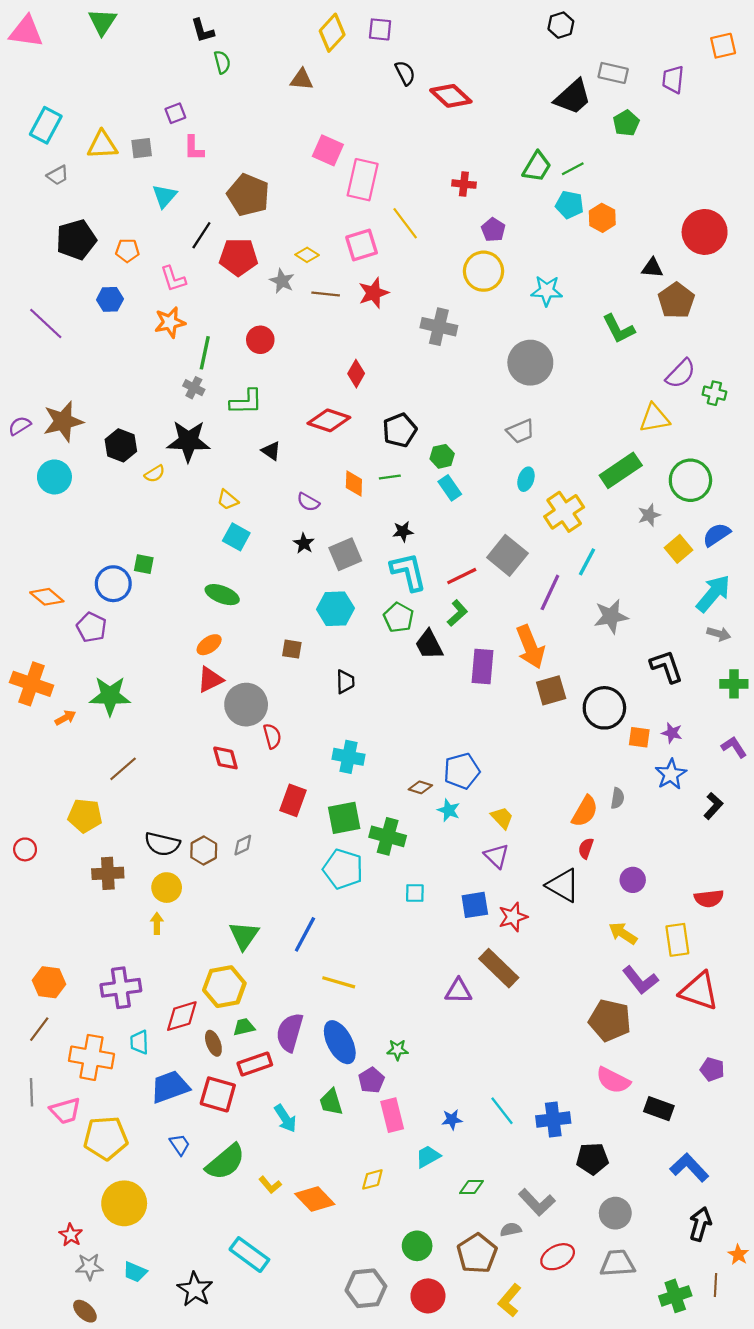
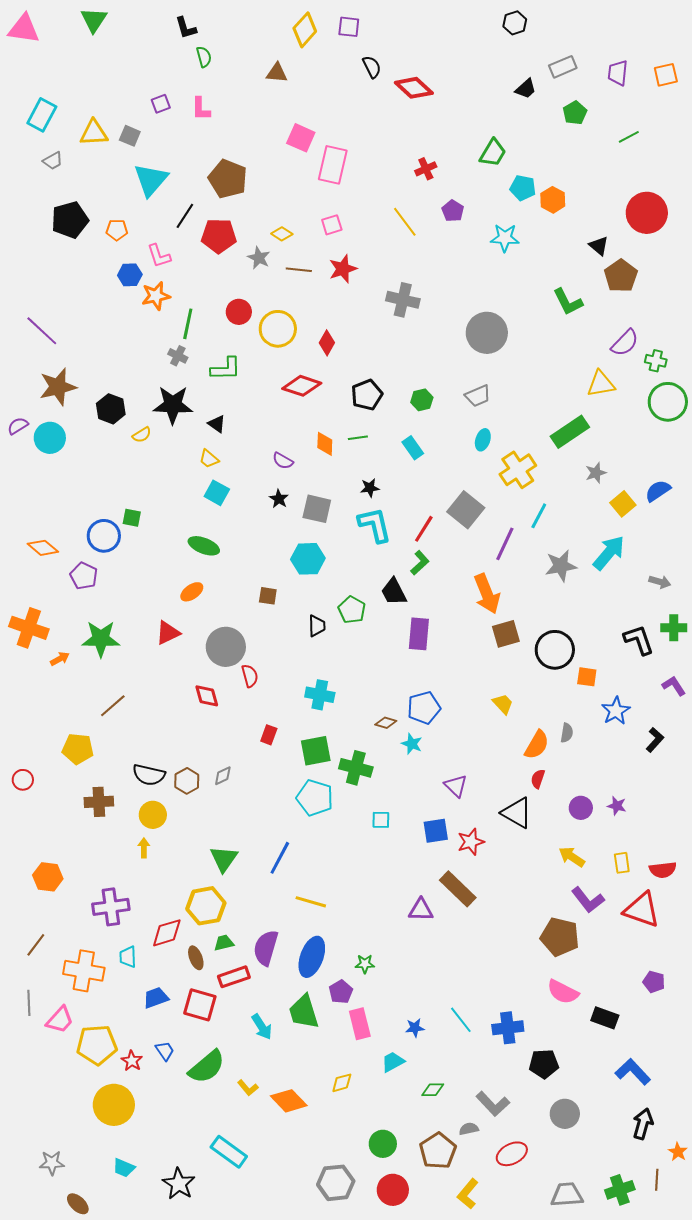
orange square: (723, 46) -> (666, 75), moved
gray rectangle: (613, 73) -> (563, 67), turned -36
black trapezoid: (573, 97) -> (526, 89), size x0.6
gray square: (142, 148) -> (130, 136), turned 30
pink L-shape: (194, 148) -> (201, 109), moved
green line: (573, 169) -> (629, 137), moved
red cross: (464, 184) -> (426, 169), turned -30
cyan triangle: (164, 196) -> (151, 180), size x1.5
yellow line: (405, 223) -> (405, 222), moved
pink square: (362, 245) -> (332, 225), size x0.7
black triangle: (652, 268) -> (599, 246), turned 35
yellow circle: (484, 271) -> (278, 329), moved
cyan star: (547, 291) -> (505, 238), moved
blue hexagon: (110, 299) -> (130, 275), moved
purple line: (46, 323) -> (42, 331), moved
purple semicircle: (20, 426) -> (18, 426), moved
black triangle: (271, 451) -> (217, 424), moved
green hexagon: (442, 456) -> (422, 400), moved
green circle: (690, 480) -> (668, 402), moved
gray square: (345, 554) -> (317, 509), turned 36
red line: (462, 576) -> (424, 529), turned -32
cyan arrow: (713, 594) -> (609, 553), moved
green pentagon: (399, 617) -> (352, 610), moved
purple rectangle: (482, 666) -> (419, 634), moved
black L-shape: (666, 666) -> (639, 640), moved
red triangle: (210, 680) -> (168, 633), moved
purple star: (672, 733) -> (617, 806), moved
red rectangle: (293, 800) -> (269, 735), size x0.7
yellow trapezoid: (502, 818) -> (503, 704), moved
red semicircle: (709, 898) -> (663, 870), moved
yellow rectangle: (677, 940) -> (622, 863), size x0.7
orange hexagon: (49, 982) -> (48, 877), moved
blue ellipse: (340, 1042) -> (312, 957), turned 48
blue trapezoid: (170, 1087) -> (156, 998), size x0.7
green trapezoid: (331, 1102) -> (304, 1012), size x1.4
pink trapezoid: (65, 1111) -> (60, 1020), turned -32
red star: (71, 1235) -> (132, 1061), moved
gray trapezoid: (617, 1263) -> (567, 1195), moved
gray star: (89, 1267) -> (52, 1163), moved

